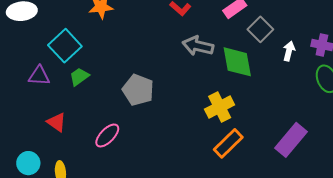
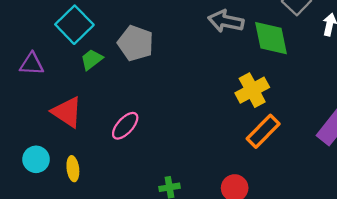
purple triangle: (39, 76) -> (32, 64), moved
gray pentagon: (138, 90) -> (136, 43), moved
red triangle: (57, 122) -> (67, 112), size x1.4

